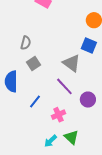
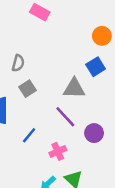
blue square: (89, 45) -> (96, 67), turned 35
gray triangle: (72, 63) -> (74, 88), turned -36

